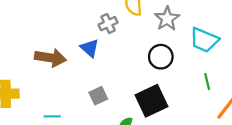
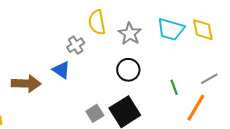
cyan trapezoid: (204, 40) -> (171, 29), moved
gray square: (98, 96) -> (95, 113), moved

